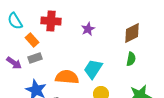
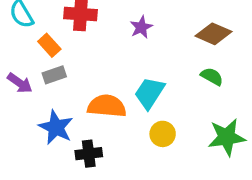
brown diamond: (132, 33) -> (213, 34), turned 50
green semicircle: (131, 59) -> (212, 76), turned -72

